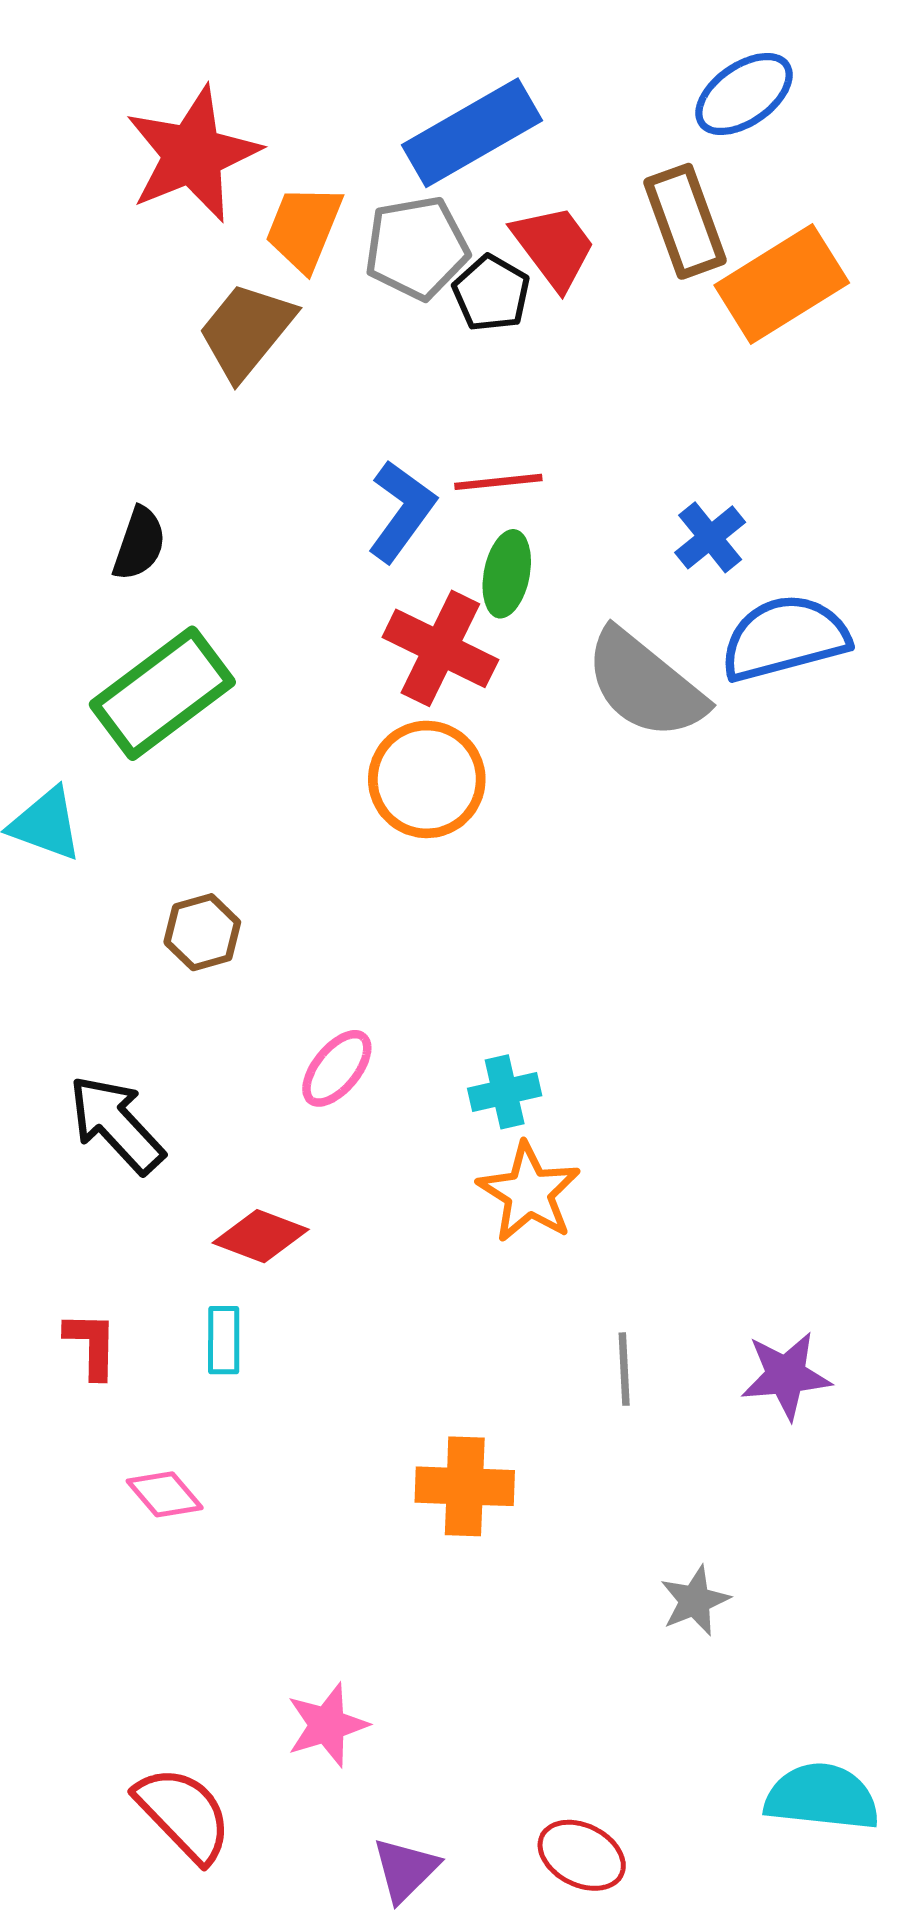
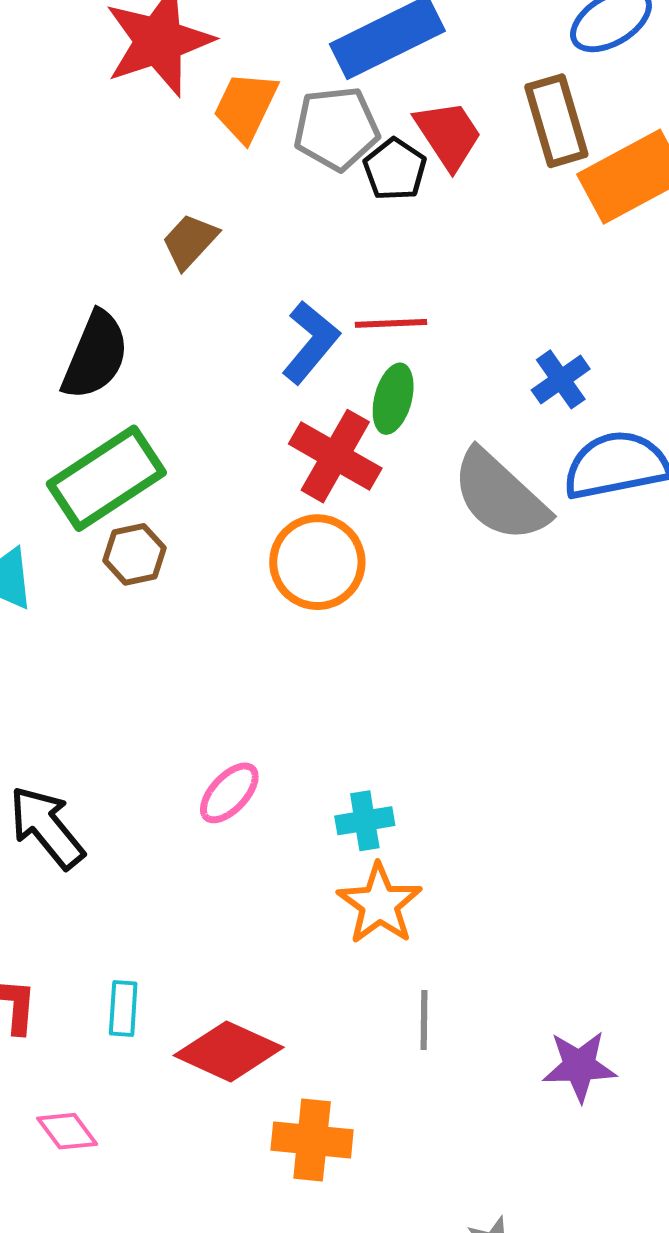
brown trapezoid: (246, 331) -> (190, 241), moved, size x0.7
black semicircle: (139, 544) -> (95, 355), size x1.5
brown hexagon: (202, 932) -> (135, 554), moved
red diamond: (261, 1236) -> (229, 1051), moved, size x1.4
gray line: (624, 1369) -> (424, 1020), moved

